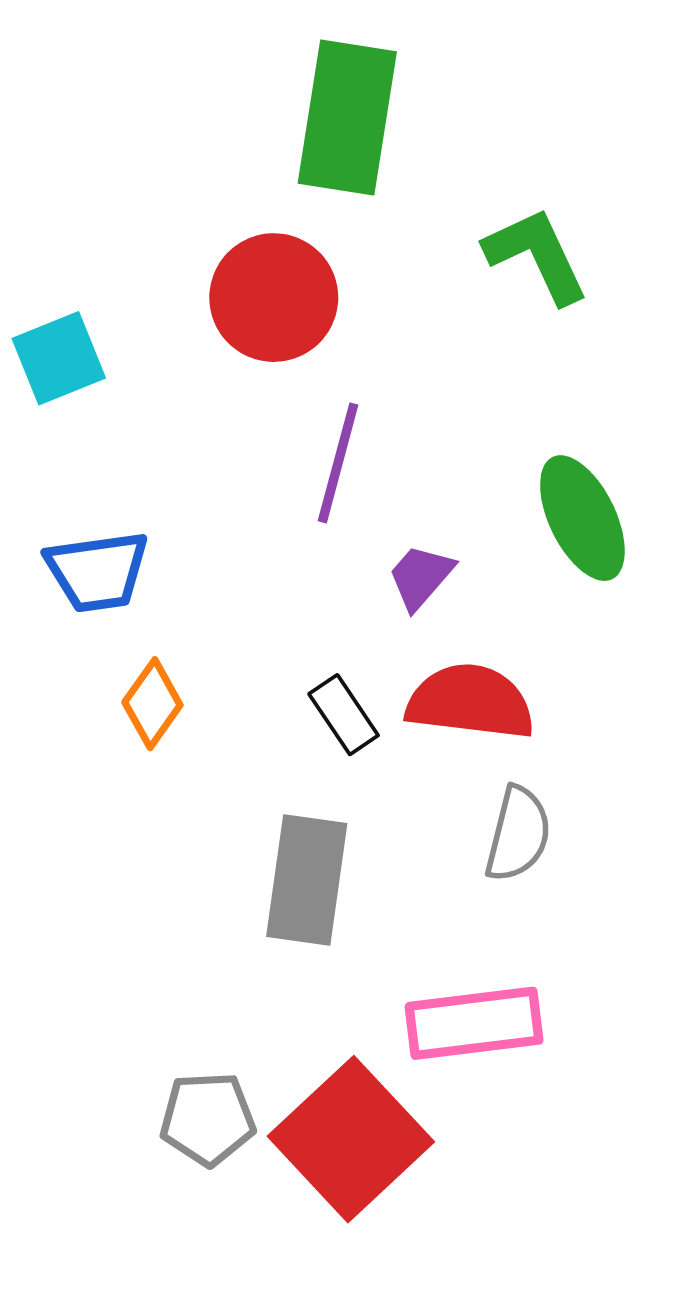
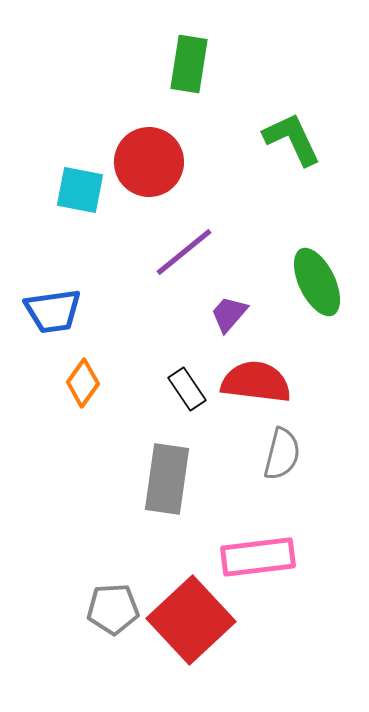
green rectangle: (347, 118) -> (189, 64), size x0.7
cyan square: (59, 358) -> (80, 190), moved, turned 33
purple line: (338, 463) -> (184, 252), turned 36

